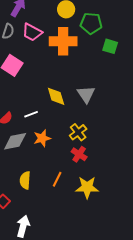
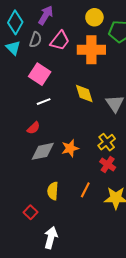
pink trapezoid: (32, 32) -> (60, 41), turned -80
yellow diamond: (56, 96) -> (84, 93), moved
white line: (31, 114) -> (44, 102), moved

